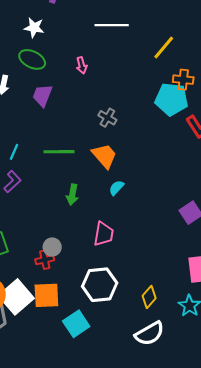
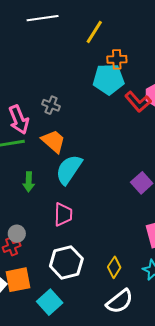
pink arrow: (82, 65) -> (19, 120), moved, size x1.8
cyan semicircle: (116, 188) -> (69, 170), size x2.0

